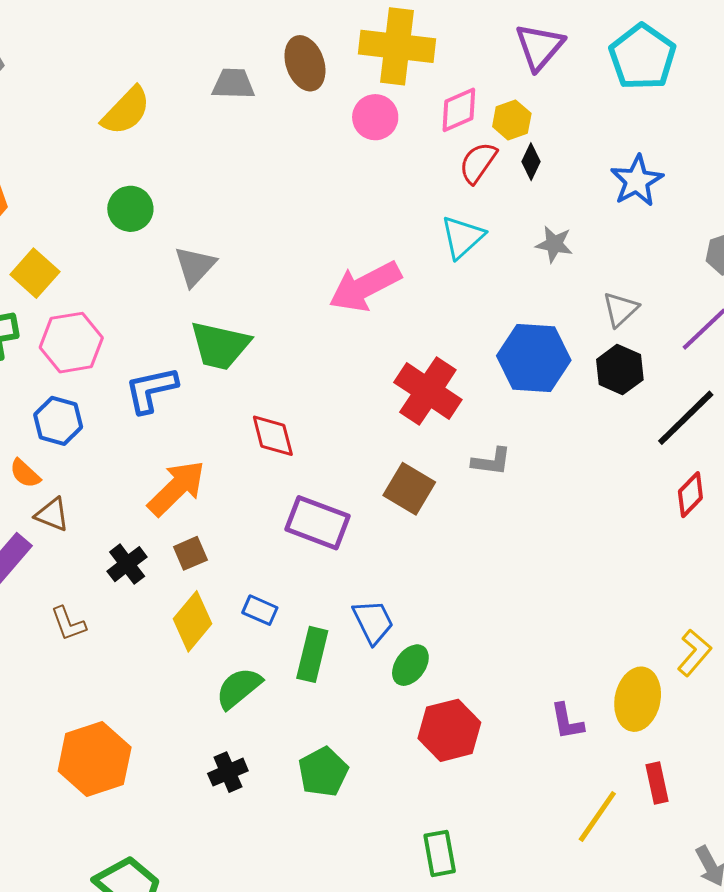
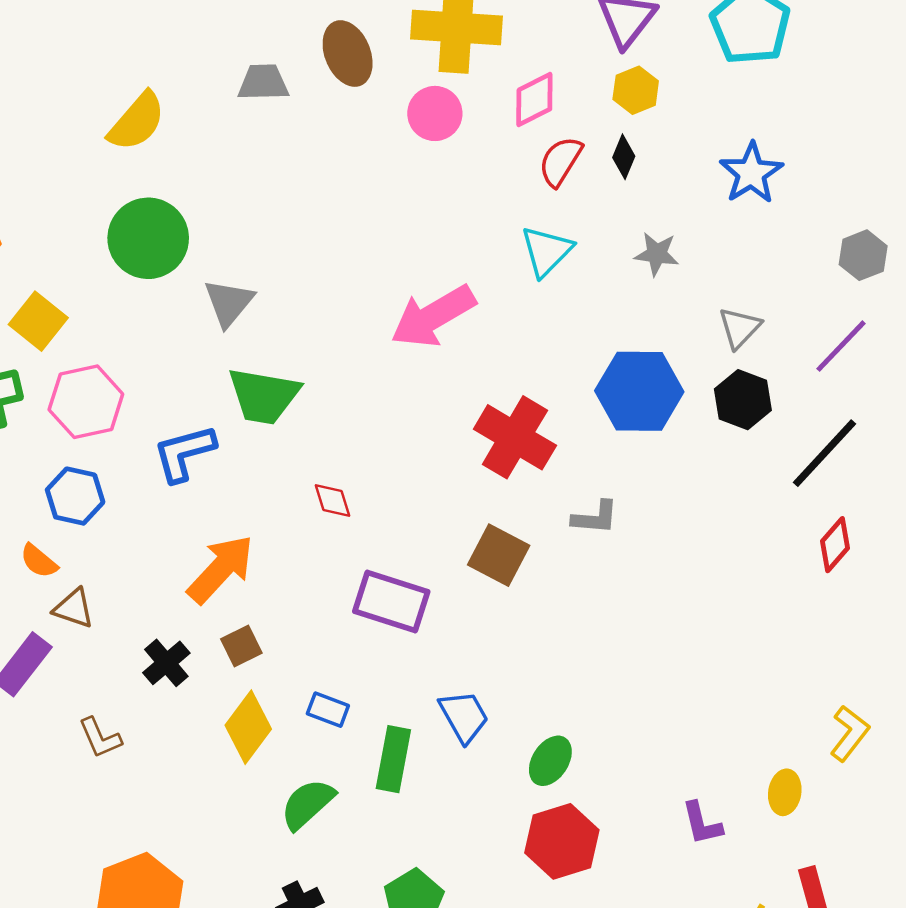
yellow hexagon: (512, 120) -> (636, 90), moved
green circle: (130, 209) -> (148, 238), size x1.5
red diamond: (273, 436) -> (332, 500), size x0.7
green ellipse: (410, 665) -> (550, 761), moved
yellow ellipse: (638, 699) -> (785, 792), size x0.6

